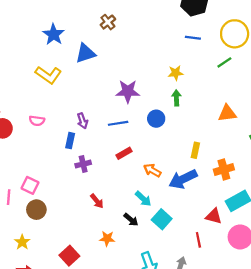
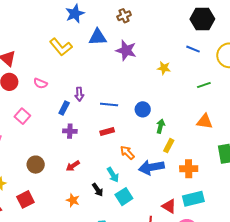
green line: (224, 62) -> (204, 85), moved
yellow star: (176, 73) -> (164, 68), moved
purple star: (128, 91) -> (126, 50), moved
green arrow: (176, 98) -> (160, 126), moved
pink square: (30, 185) -> (22, 116), moved
red arrow: (97, 201) -> (73, 166), turned 80
brown circle: (36, 210) -> (36, 165), moved
red square: (69, 256) -> (25, 199), moved

